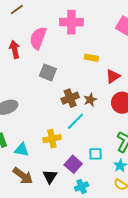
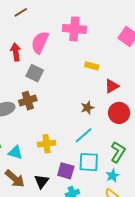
gray square: (48, 72) -> (35, 73), moved
brown cross: (70, 98) -> (28, 101), moved
cyan line: (75, 121) -> (84, 135), moved
cyan square: (96, 154) -> (89, 162), size x1.5
purple square: (73, 164) -> (66, 171), turned -30

